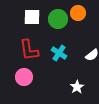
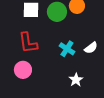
cyan cross: (59, 53) -> (67, 49), moved

